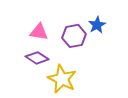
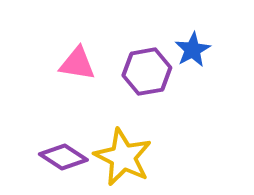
purple diamond: (37, 58) -> (63, 157), moved

